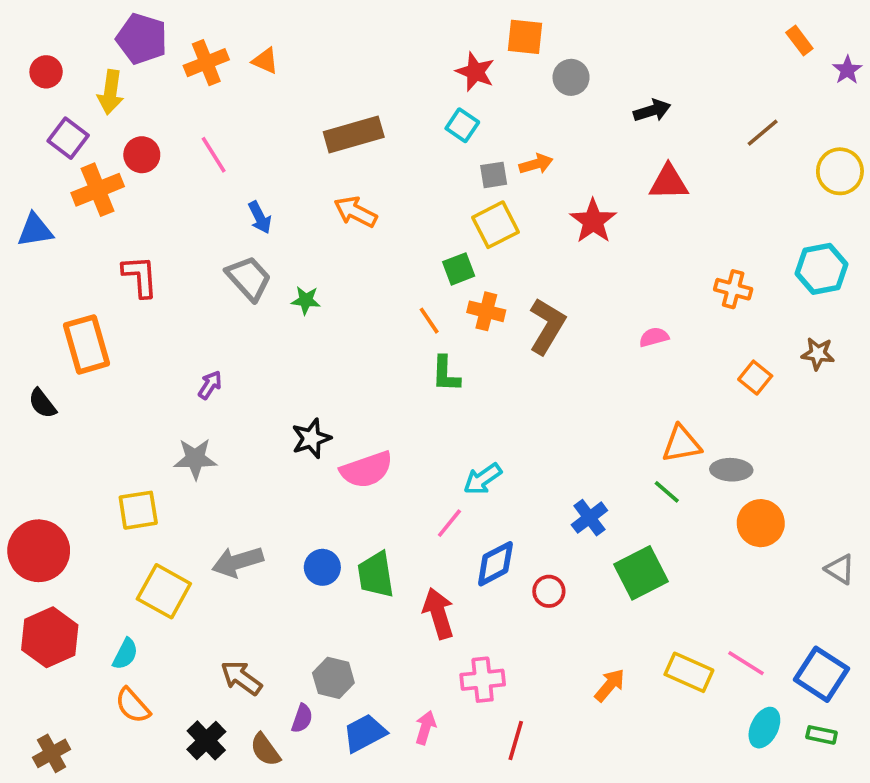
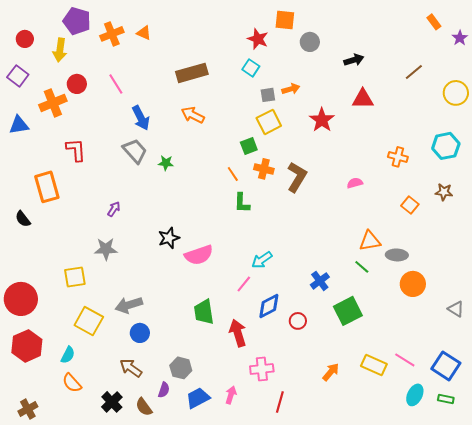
purple square: (68, 138) -> (18, 76), moved
blue arrow: (260, 217) -> (141, 118), size x1.4
blue circle: (322, 567) -> (140, 333), moved

